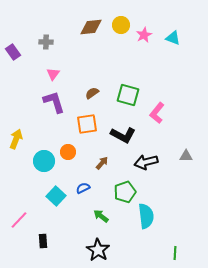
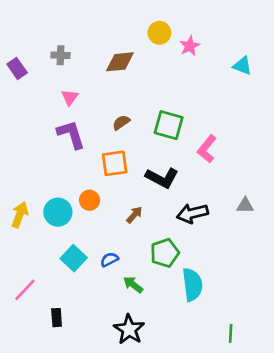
brown diamond: (91, 27) -> (120, 62), moved
cyan triangle: (173, 38) -> (242, 66), moved
yellow arrow: (16, 139) -> (20, 215), moved
blue semicircle: (83, 188) -> (109, 260), moved

